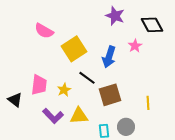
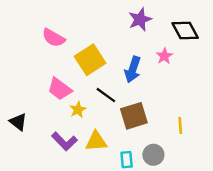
purple star: (115, 16) -> (140, 20), turned 30
pink trapezoid: (39, 85) -> (60, 89), moved, turned 120

